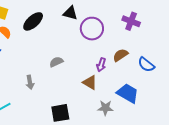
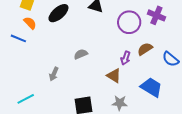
purple circle: (92, 29) -> (129, 22), moved
gray arrow: (30, 82) -> (54, 74), turned 32
gray star: (105, 108) -> (120, 103), moved

